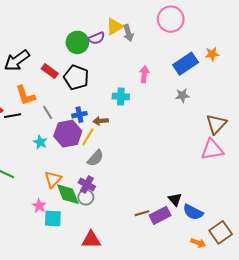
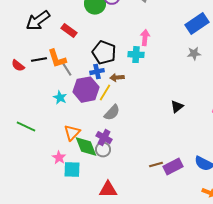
pink arrow: (144, 74) -> (145, 38), moved
black pentagon: (76, 77) -> (104, 53), moved
orange L-shape: (25, 95) -> (57, 59), moved
black line: (13, 116) -> (39, 60), moved
black triangle: (175, 199) -> (177, 107), moved, turned 32

